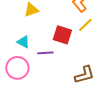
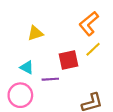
red square: (62, 35) -> (68, 60), turned -30

